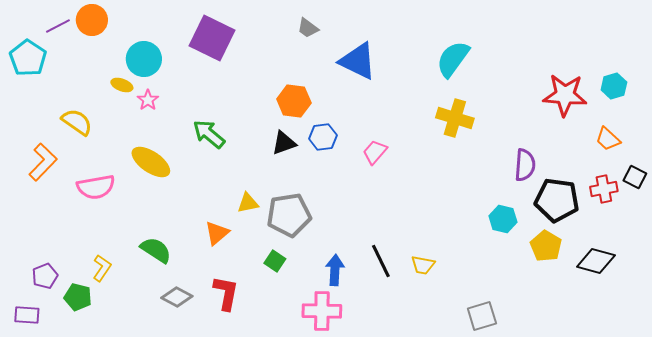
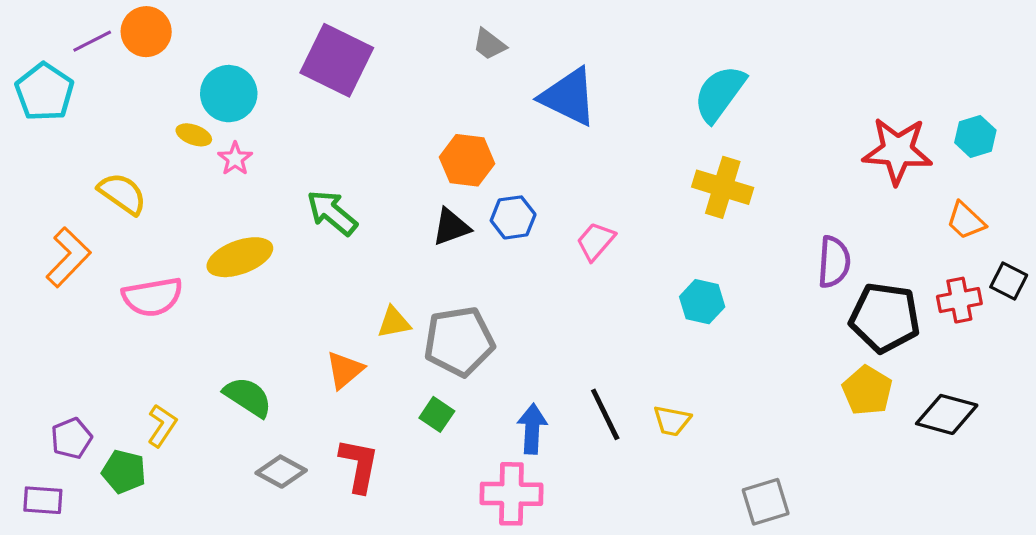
yellow ellipse: (151, 162) -> (240, 257), turned -54
cyan hexagon: (503, 219) -> (702, 302), moved

